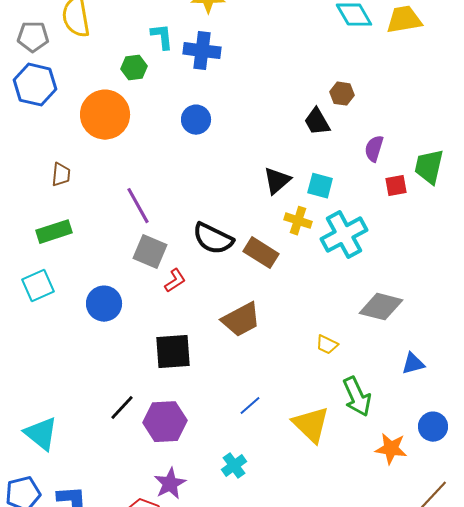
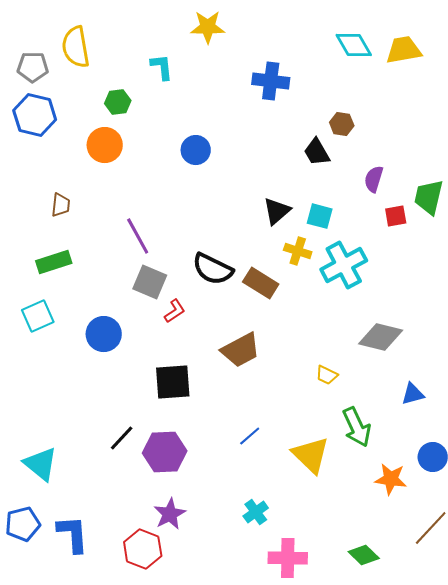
blue cross: (202, 51) -> (271, 81), moved
green hexagon: (134, 68) -> (118, 102), moved
orange circle: (105, 115) -> (105, 145), size x0.7
cyan cross: (234, 466) -> (256, 512), moved

